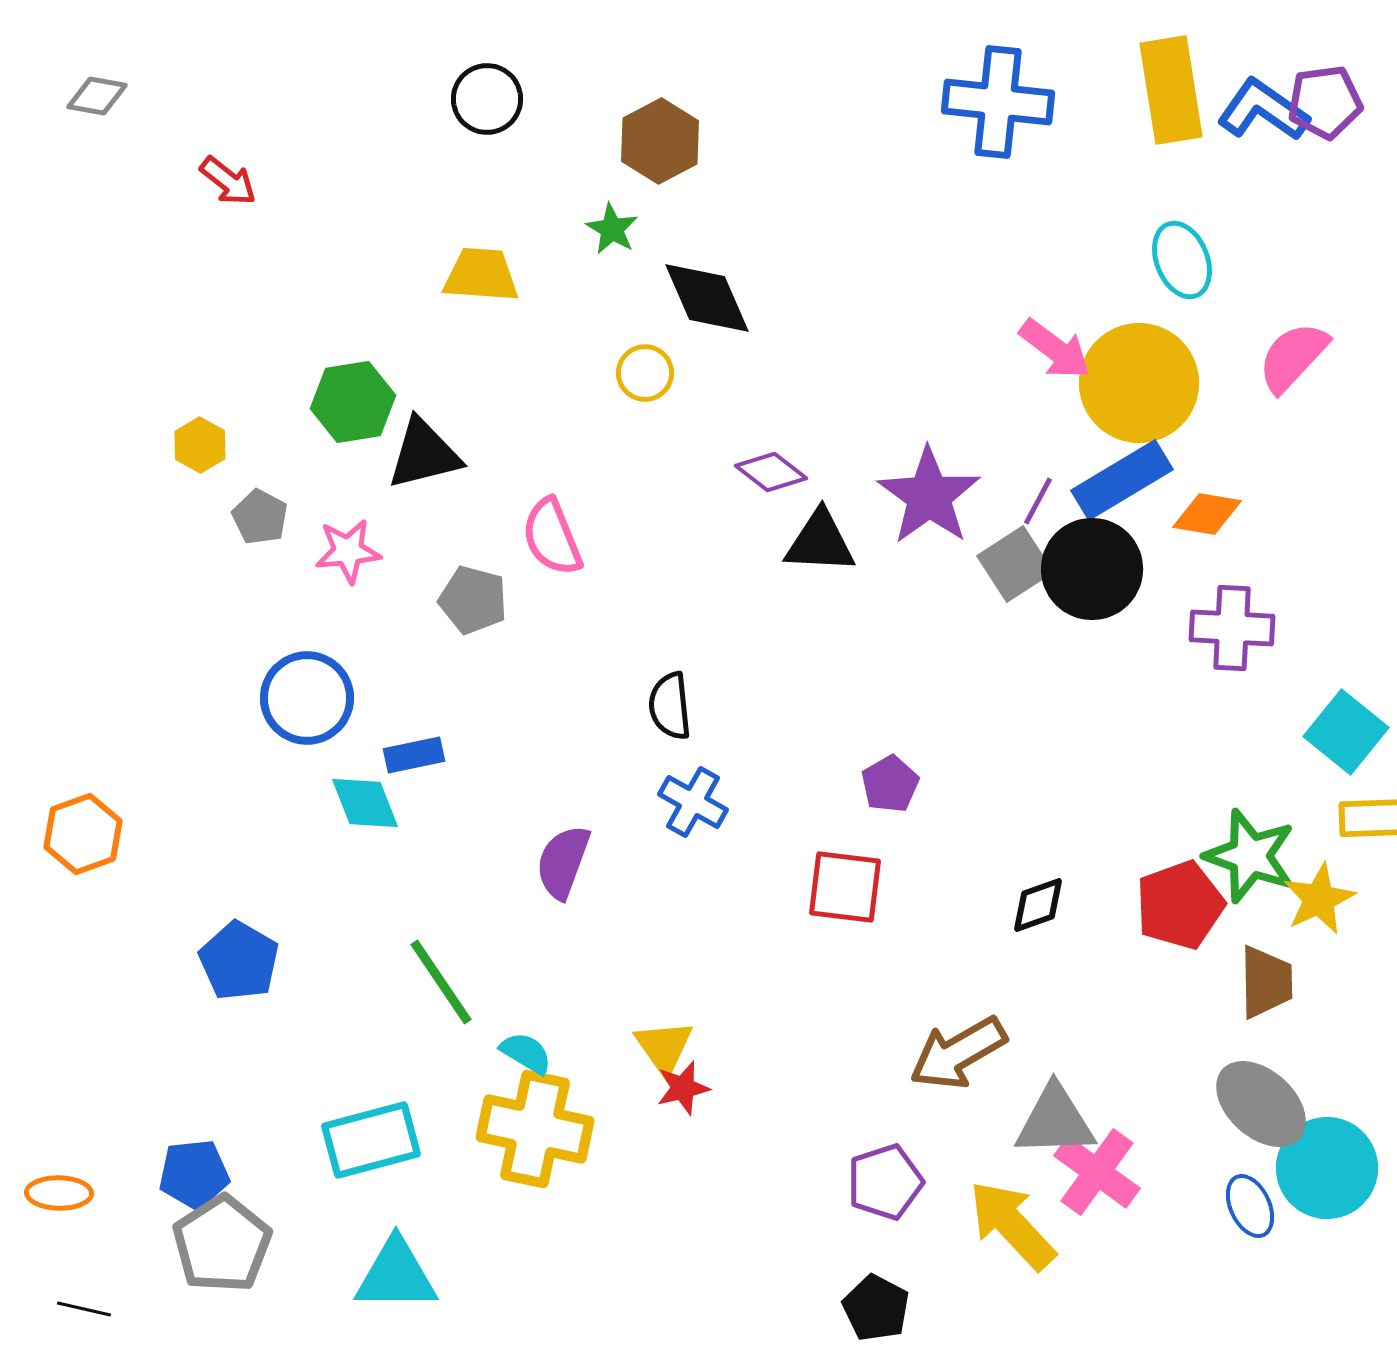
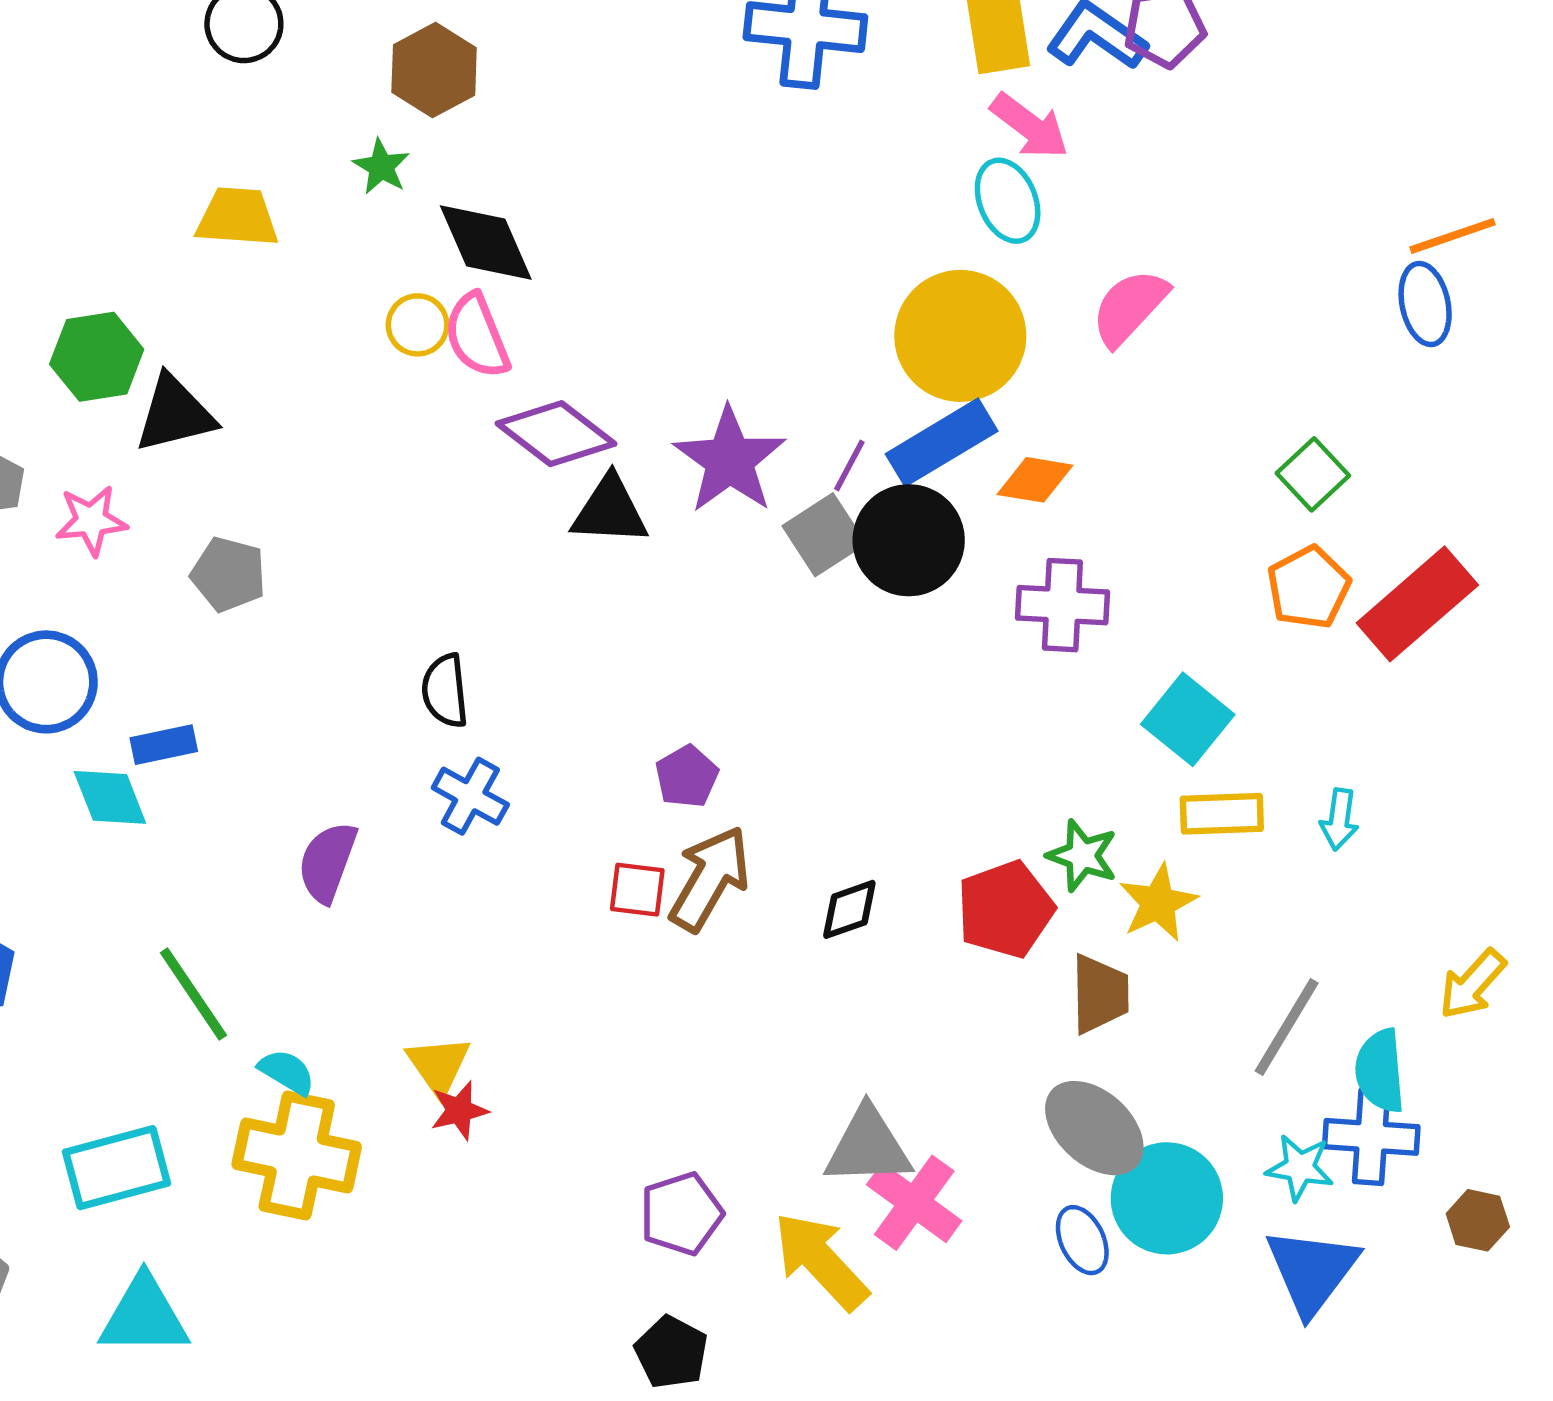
pink arrow: (1055, 349) -> (1030, 126), moved
purple diamond: (771, 472) -> (556, 434), size x1.5
pink semicircle: (552, 537) -> (477, 336), moved
green star: (1250, 856) -> (1082, 856), size x0.7
red square: (845, 887) -> (637, 890), size x0.7
brown arrow: (958, 1053) -> (710, 879), moved, turned 150

